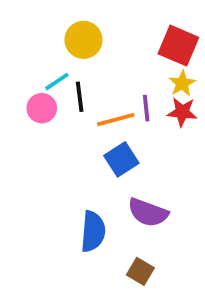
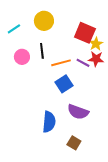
red square: (178, 46) -> (85, 33), moved
cyan line: (57, 82) -> (14, 29), moved
purple line: (146, 108) -> (83, 63), moved, turned -56

